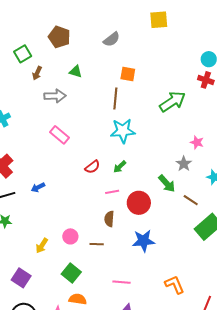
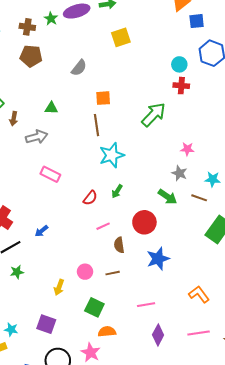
brown pentagon: (59, 37) -> (31, 56), moved
pink line: (112, 192) -> (103, 226), moved
brown line: (191, 200) -> (199, 198), moved

